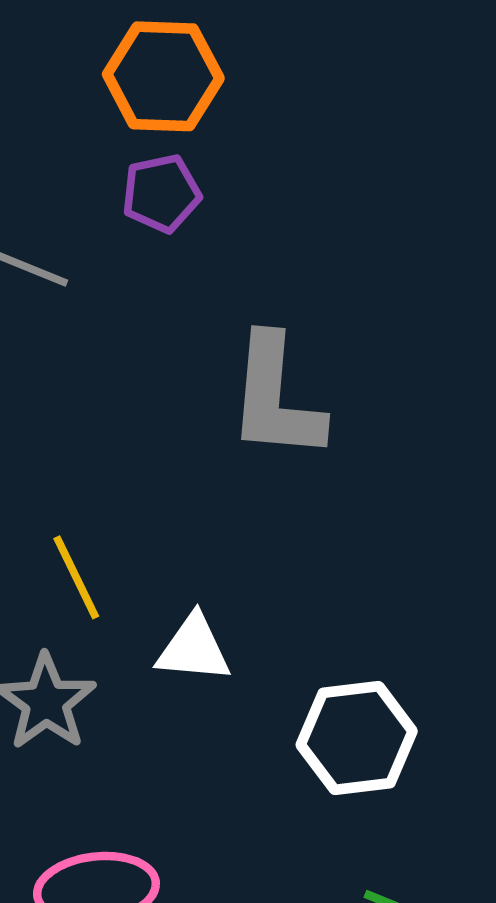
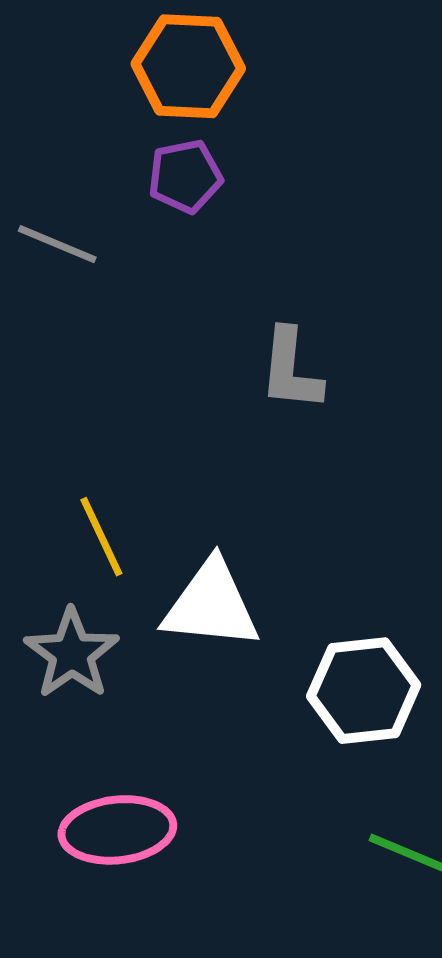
gray L-shape: (276, 398) -> (291, 370), size x0.7
white triangle: (194, 649) -> (211, 605), size x1.4

